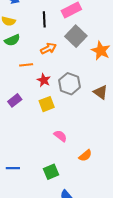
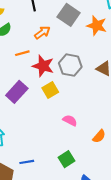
red star: (44, 80) -> (43, 66), size x1.5
purple rectangle: (15, 100) -> (17, 92), size x1.5

